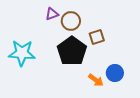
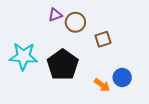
black pentagon: (72, 51) -> (63, 65), moved

